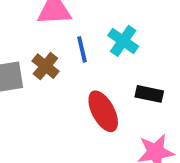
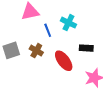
brown cross: (45, 66) -> (36, 51), moved

